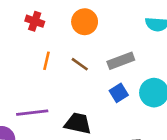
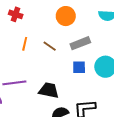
orange circle: (85, 22) -> (66, 16), moved
blue square: (119, 93) -> (79, 67), turned 32

